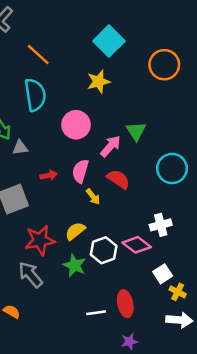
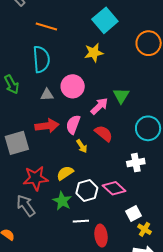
orange line: (38, 54) -> (46, 27), turned -30
gray triangle: (20, 148) -> (47, 95), moved
red arrow: (49, 175) -> (47, 126), size x1.6
white cross: (161, 225) -> (136, 163), moved
white line: (96, 313) -> (81, 221), moved

